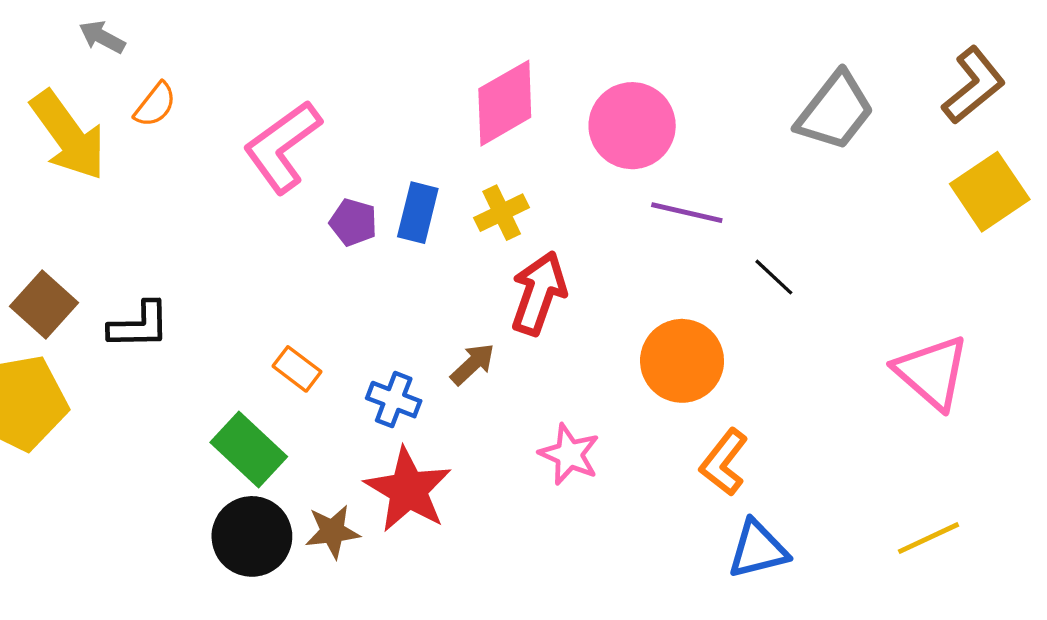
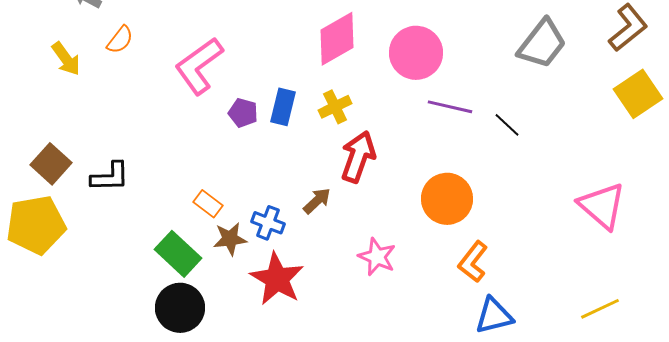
yellow arrow: (68, 135) -> (66, 59), size x0.6
black line: (774, 277) -> (507, 125), moved
brown star: (332, 532) -> (230, 239), moved

